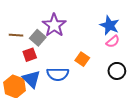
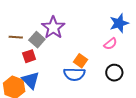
blue star: (110, 25) -> (119, 23), moved, turned 30
blue semicircle: (58, 74) -> (74, 74), moved

